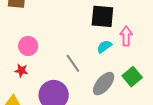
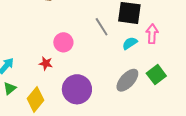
pink circle: (28, 46) -> (63, 42), moved
gray line: (73, 63) -> (102, 27), moved

